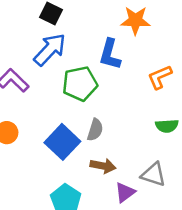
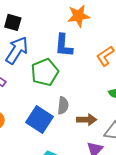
brown arrow: (103, 166) -> (87, 120), moved

